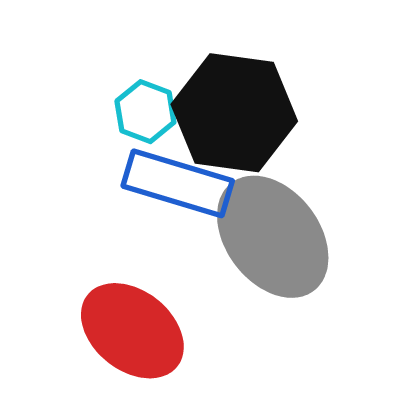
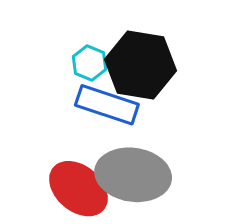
gray ellipse: (273, 237) -> (133, 175), moved, turned -46

